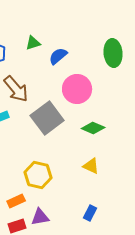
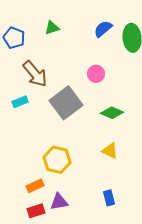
blue semicircle: (58, 56) -> (103, 29), moved
pink circle: (77, 89) -> (96, 74), size x0.6
blue rectangle: (90, 213) -> (109, 198), turned -42

